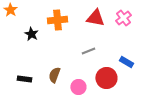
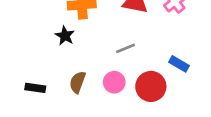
black star: (31, 34) -> (65, 36), moved
pink circle: (78, 87) -> (114, 82), moved

